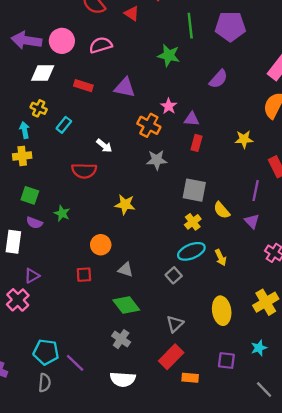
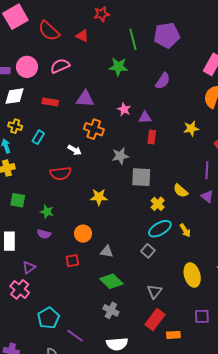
orange cross: (149, 125) -> (94, 129), moved
gray square: (194, 190) -> (141, 177), moved
purple semicircle: (34, 223) -> (44, 234), moved
cyan pentagon: (46, 352) -> (48, 318), moved, turned -30

